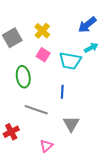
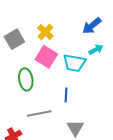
pink square: (43, 55) -> (46, 57), size x1.5
gray line: (36, 110) -> (39, 113), turned -30

